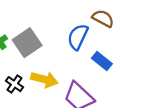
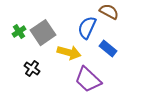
yellow arrow: (44, 79) -> (69, 53), moved

